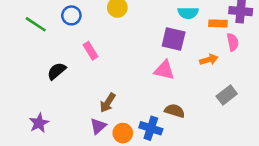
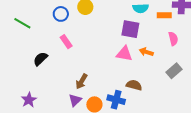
blue circle: (71, 15) -> (61, 14), moved
pink semicircle: (233, 42) -> (173, 39), moved
orange arrow: (209, 60) -> (146, 52), moved, turned -144

